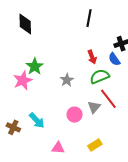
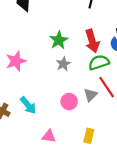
red arrow: (92, 57) -> (92, 41), size x1.5
green star: (35, 66) -> (59, 40), moved
yellow rectangle: (95, 145) -> (89, 136), turned -48

